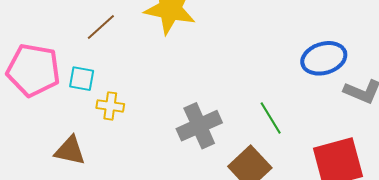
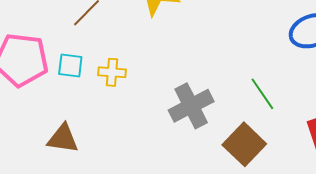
yellow cross: (110, 106) -> (112, 72), moved

